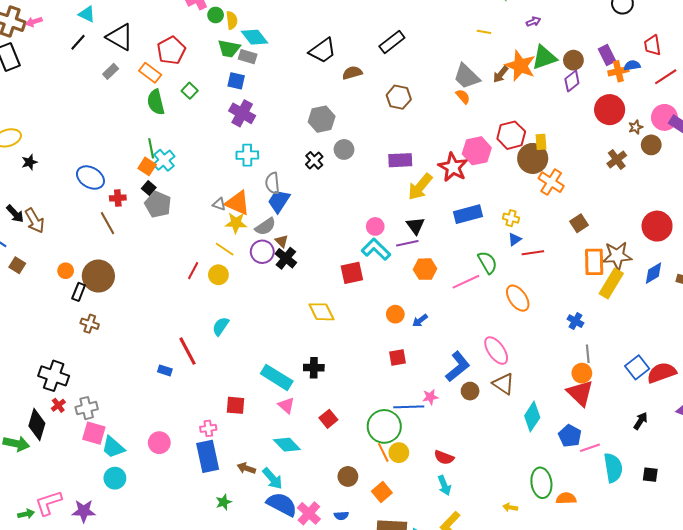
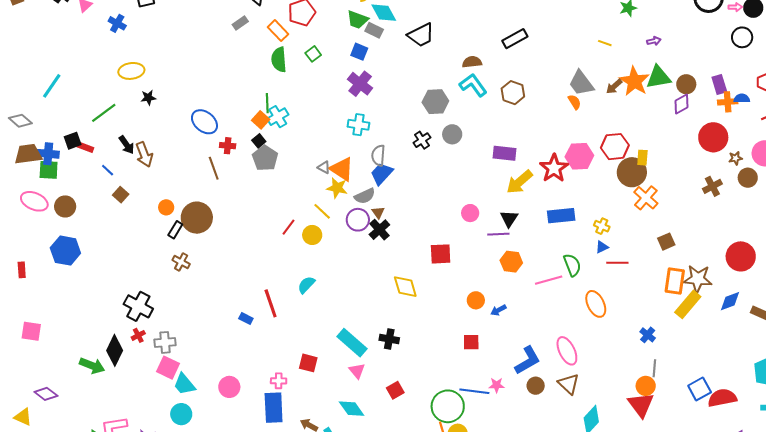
black trapezoid: (323, 51) -> (421, 35), moved
cyan L-shape: (376, 249) -> (473, 85), moved

